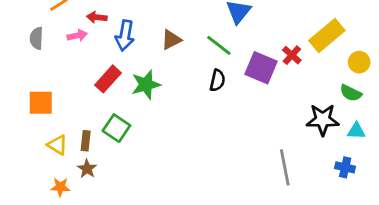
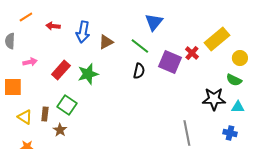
pink arrow: (77, 35) -> (30, 62), moved
blue arrow: (125, 35) -> (83, 32), moved
brown star: (87, 169) -> (60, 130), moved

